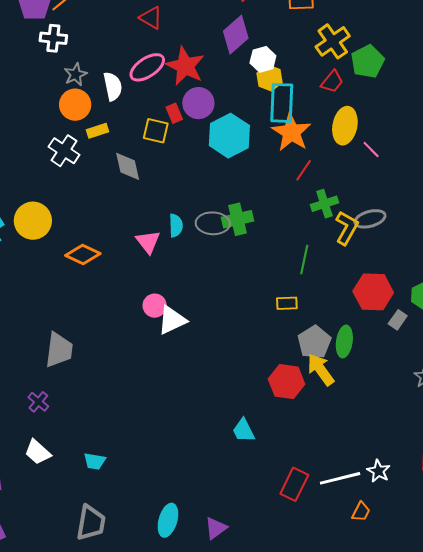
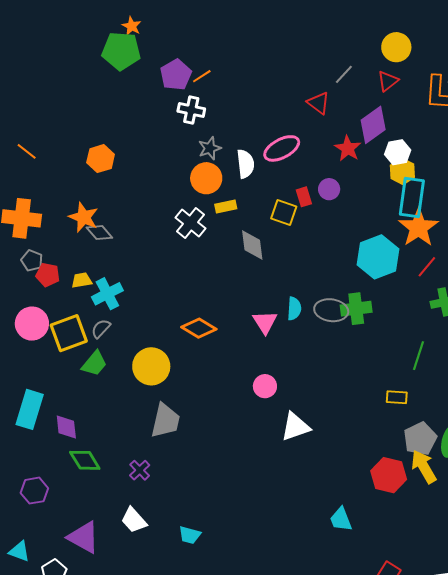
red triangle: (151, 18) -> (318, 103), moved
red star: (185, 66) -> (348, 148), moved, size x0.7
purple circle: (198, 103) -> (329, 189), size x0.7
cyan hexagon: (229, 136) -> (378, 257), moved
yellow circle: (33, 221) -> (151, 366), moved
white triangle: (172, 320) -> (295, 427), moved

